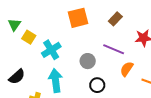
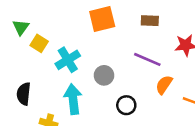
brown rectangle: (115, 19) -> (150, 21), turned 48
gray circle: (88, 61) -> (104, 75), moved
black semicircle: (17, 77) -> (24, 94), turned 138

